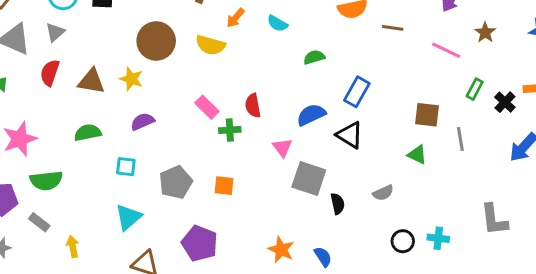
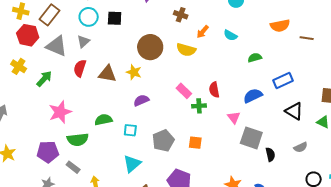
blue rectangle: (357, 92) -> (283, 80), turned 36
green semicircle: (88, 133) -> (103, 120), moved
black triangle: (350, 135) -> (294, 111), moved

